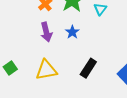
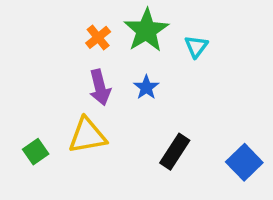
yellow triangle: (46, 70) -> (87, 136), moved

